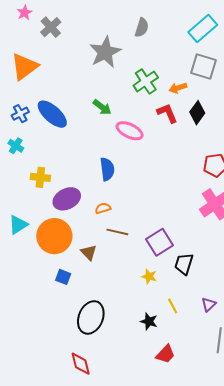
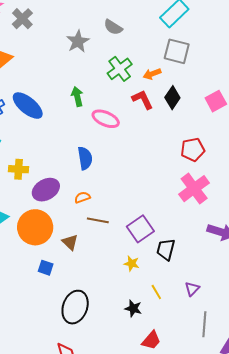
gray semicircle: (142, 28) -> (113, 27), moved, turned 108
gray star: (105, 52) -> (78, 41), size x0.7
green arrow: (102, 107) -> (77, 96), turned -138

